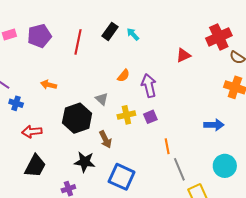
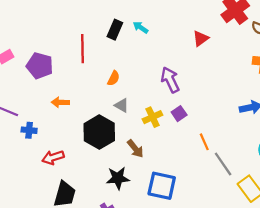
purple pentagon: (39, 36) -> (40, 66), moved, turned -30
orange semicircle: (124, 76) -> (114, 78), moved

